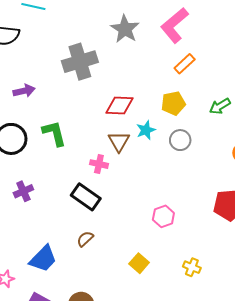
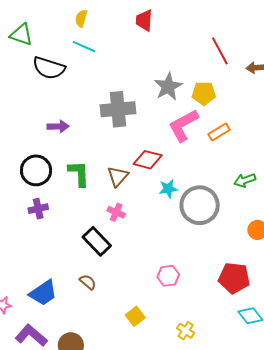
pink L-shape: (174, 25) -> (183, 125), moved
yellow pentagon: (173, 103) -> (204, 93), moved
gray circle: (180, 140) -> (200, 205), size x1.8
brown triangle: (119, 141) -> (118, 176), moved
purple cross: (23, 191) -> (38, 209), moved
brown semicircle: (85, 239) -> (88, 282), turned 72

